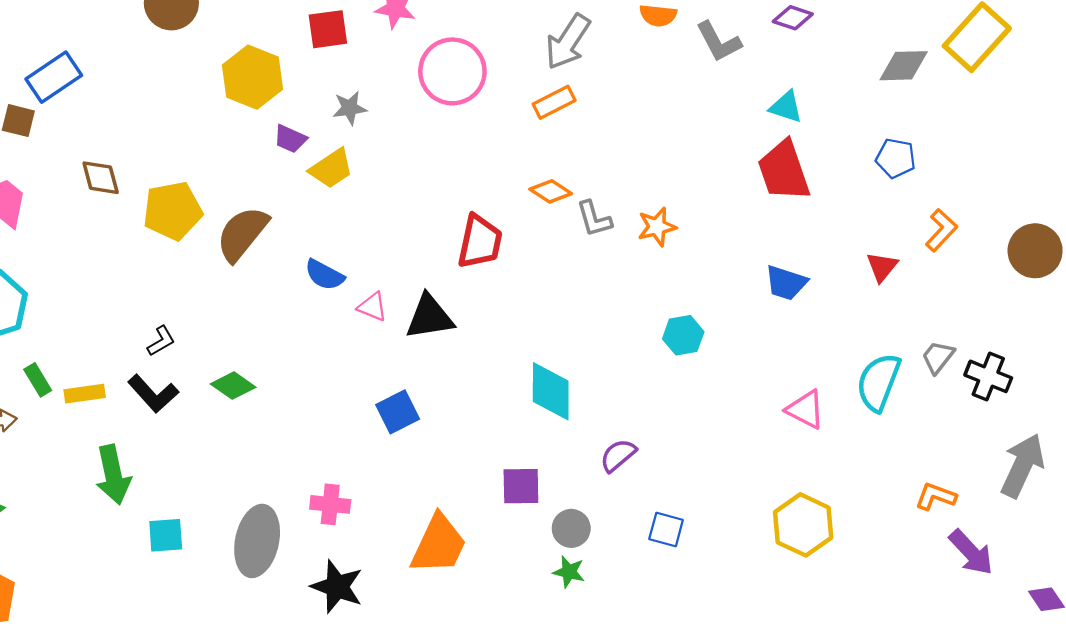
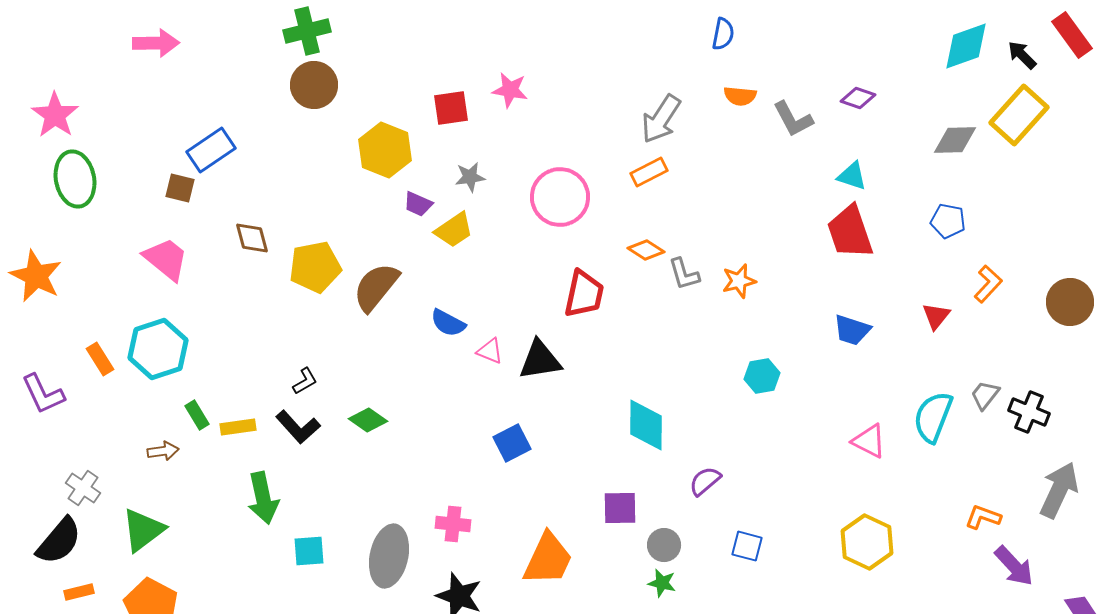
pink circle: (452, 71) -> (560, 197), moved

